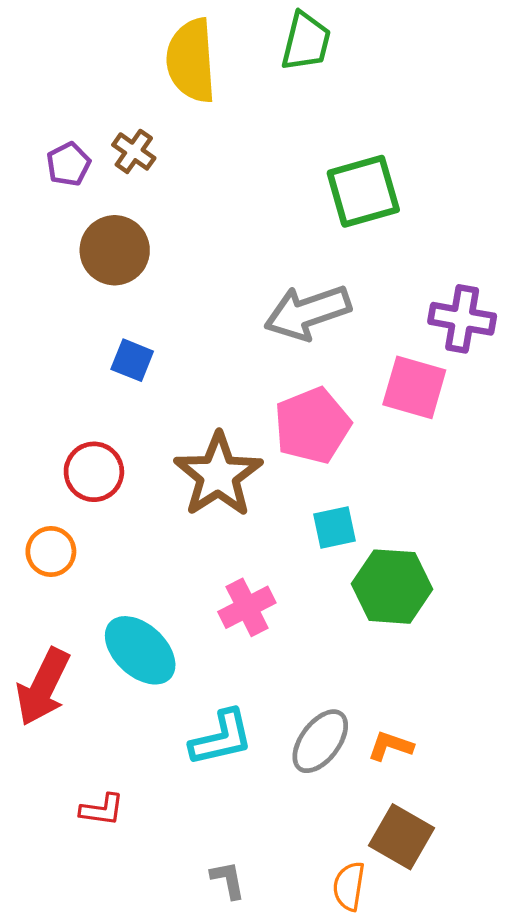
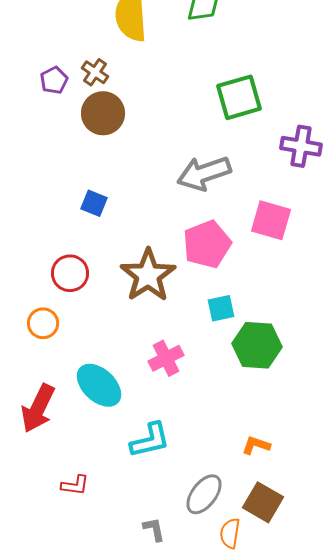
brown circle: (115, 250) -> (103, 113), moved
purple cross: (462, 319) -> (301, 146), moved
gray ellipse: (320, 741) -> (204, 494), moved

